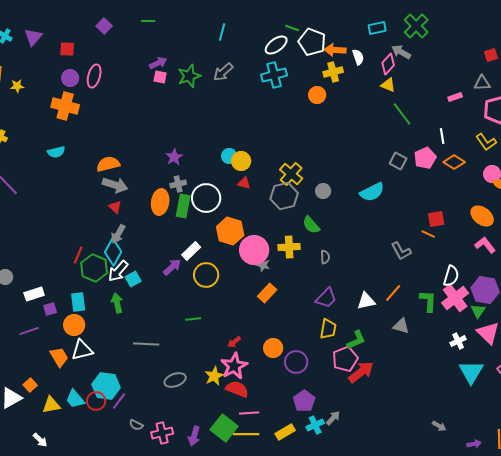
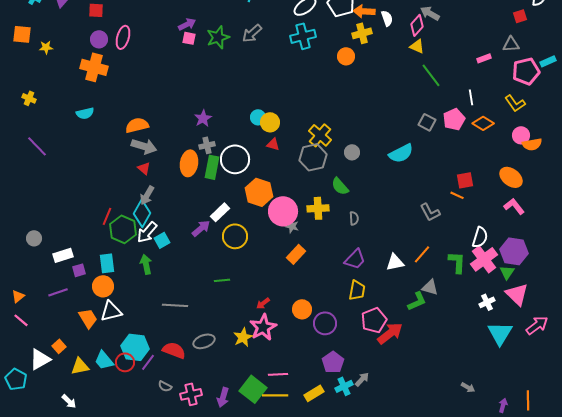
green L-shape: (356, 340) -> (417, 301), moved
red semicircle: (237, 389) -> (174, 350), moved
purple arrow: (474, 444) -> (503, 405), turned -64

